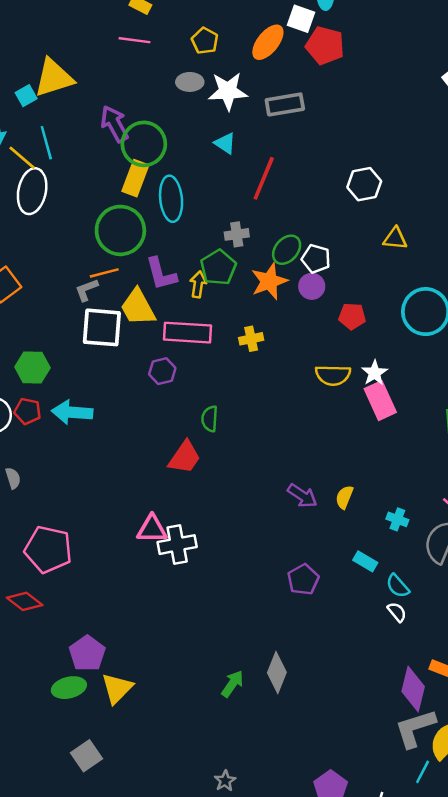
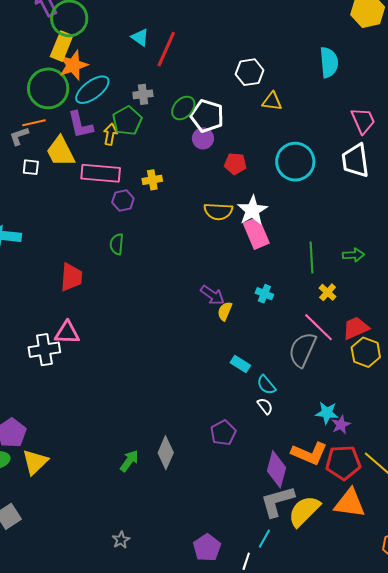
cyan triangle: (225, 143) -> (140, 37), moved
white hexagon: (364, 184) -> (249, 72), moved
cyan ellipse: (171, 199) -> (92, 90), moved, turned 57
white pentagon: (316, 259) -> (207, 116), size x1.4
orange star: (269, 281) -> (73, 65), moved
white square: (102, 327) -> (31, 167), size x0.5
purple hexagon: (162, 371) -> (123, 200), moved
white star: (375, 373) -> (252, 210), size x1.4
red trapezoid: (184, 457) -> (71, 277), moved, turned -32
purple arrow: (302, 496) -> (212, 295), moved
cyan cross: (397, 519) -> (264, 294), moved
white cross: (177, 545) -> (44, 350), moved
purple pentagon: (303, 579) -> (223, 433), moved
cyan line: (423, 772) -> (264, 539), moved

